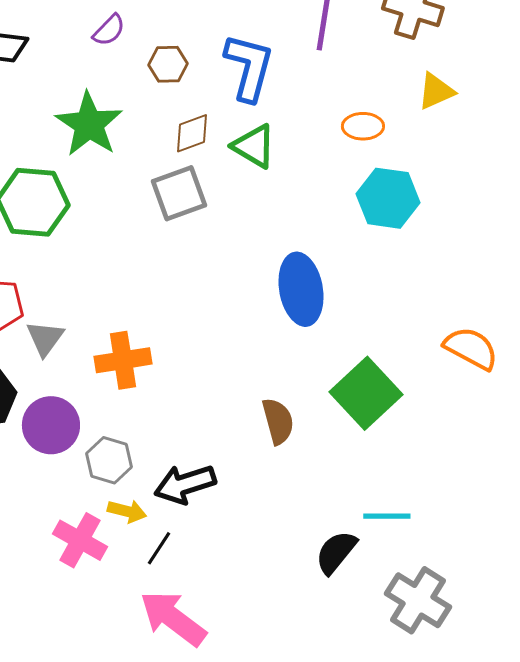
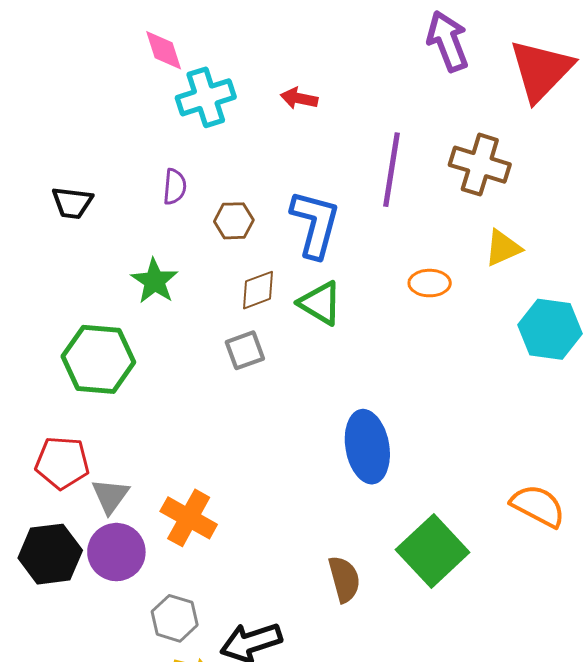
purple semicircle: (109, 30) -> (175, 187), turned -39
green star: (89, 124) -> (155, 281), size x0.7
gray square: (179, 193) -> (245, 350), size x0.7
cyan hexagon: (388, 198) -> (550, 329), moved
orange cross: (123, 360) -> (189, 518), turned 38
purple circle: (51, 425) -> (116, 552), moved

